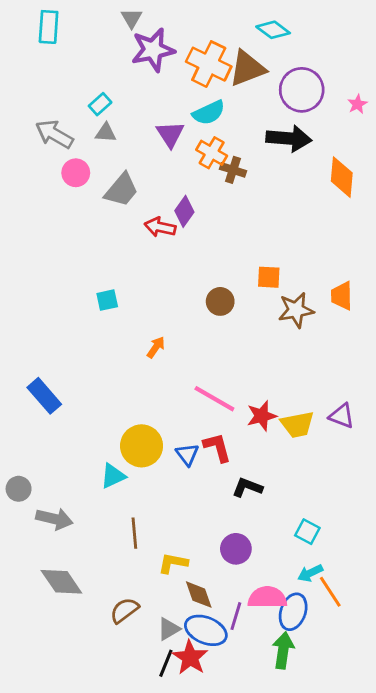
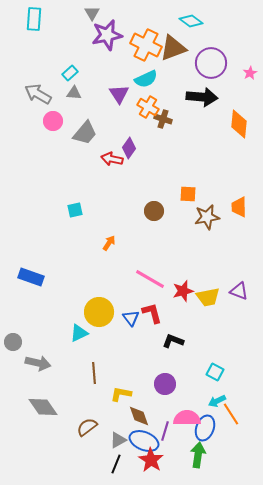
blue rectangle: (44, 396) -> (31, 277), turned -30
red star: (190, 658) -> (151, 460), moved

